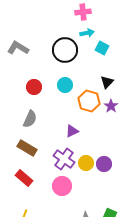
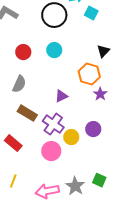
black triangle: (107, 82) -> (103, 51), moved
orange hexagon: (89, 101) -> (89, 74), moved
purple star: (111, 106) -> (100, 94), moved
brown rectangle: (27, 148) -> (27, 113), moved
yellow circle: (86, 163) -> (71, 137), moved

